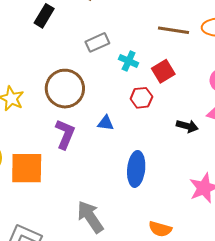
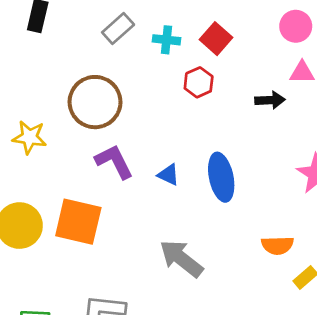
blue triangle: (106, 123) -> (168, 175), moved, turned 36
purple L-shape: (65, 134) -> (114, 161), turned -32
orange square: (27, 168) -> (78, 222), turned 30

